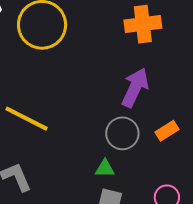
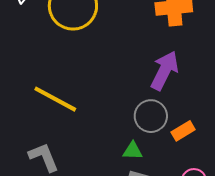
orange rectangle: (167, 131) -> (183, 131), moved

